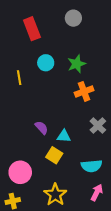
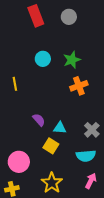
red rectangle: (32, 29) -> (36, 16), moved
yellow line: (19, 78) -> (15, 84), moved
gray cross: (98, 126) -> (92, 130), moved

